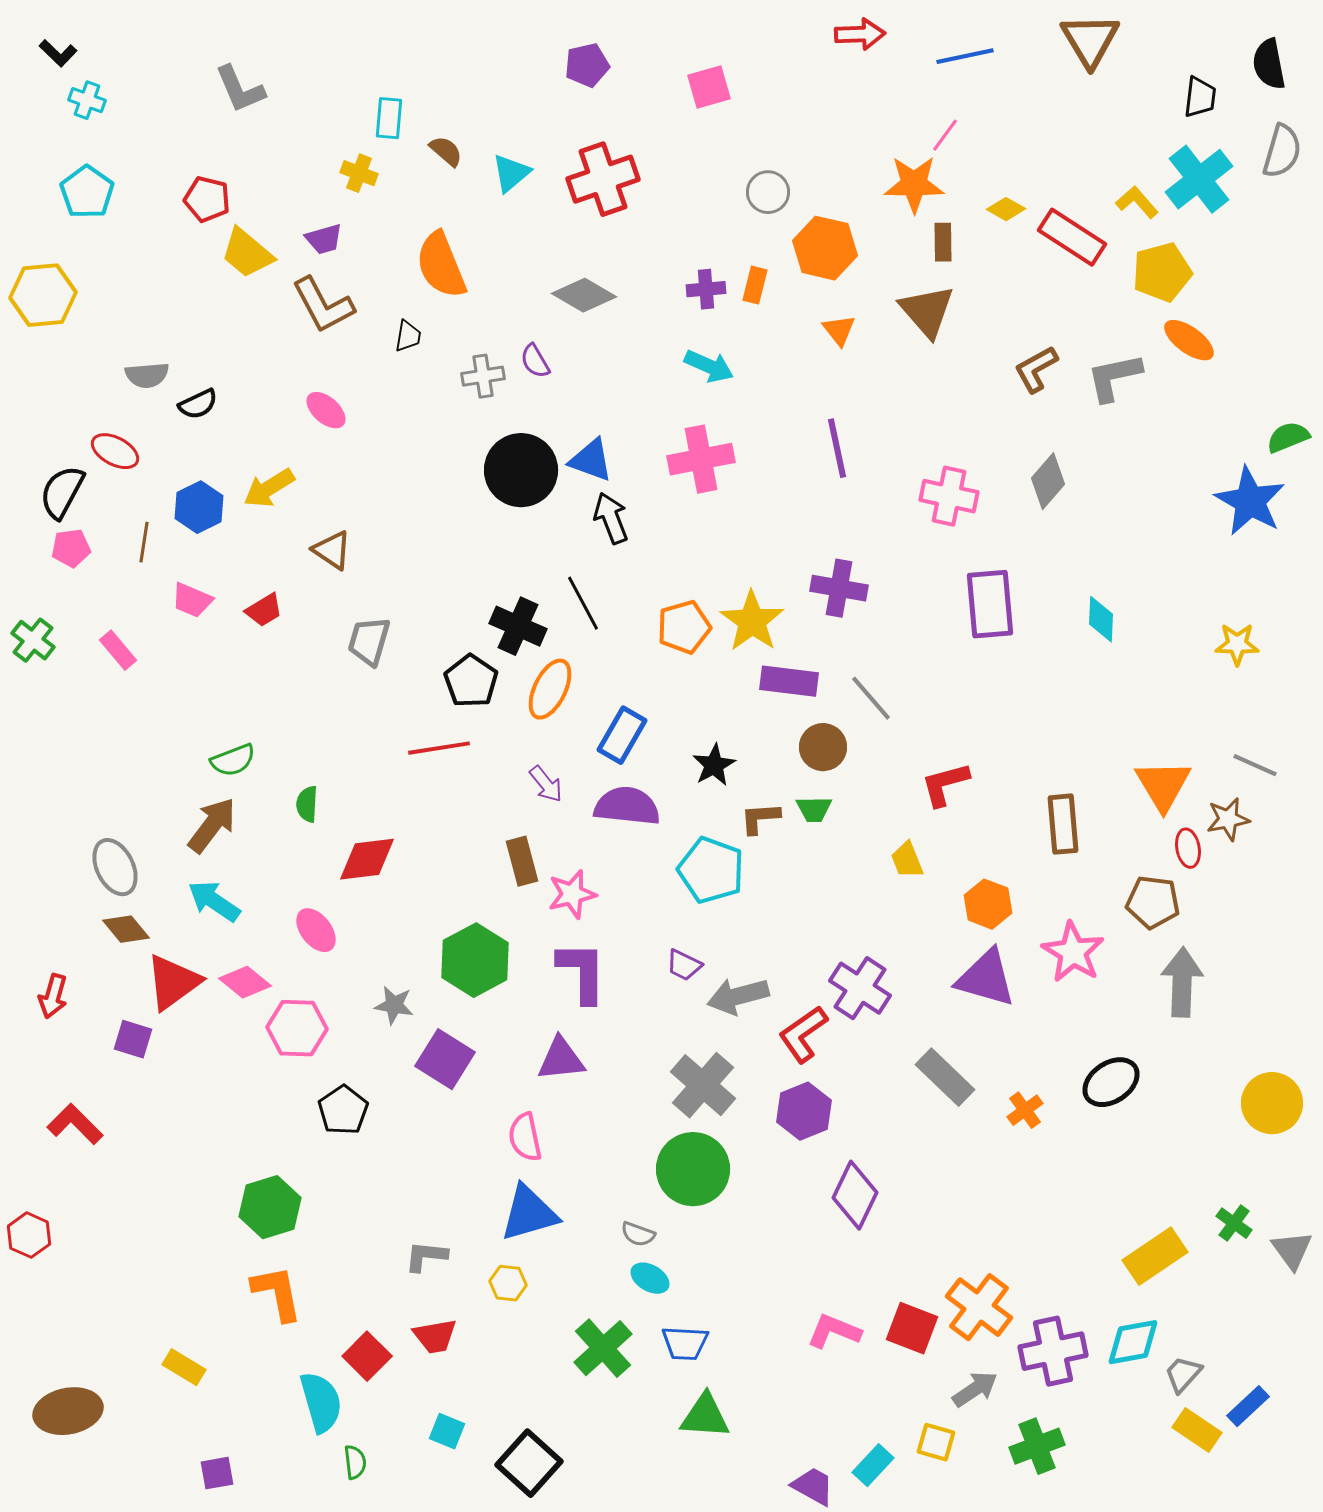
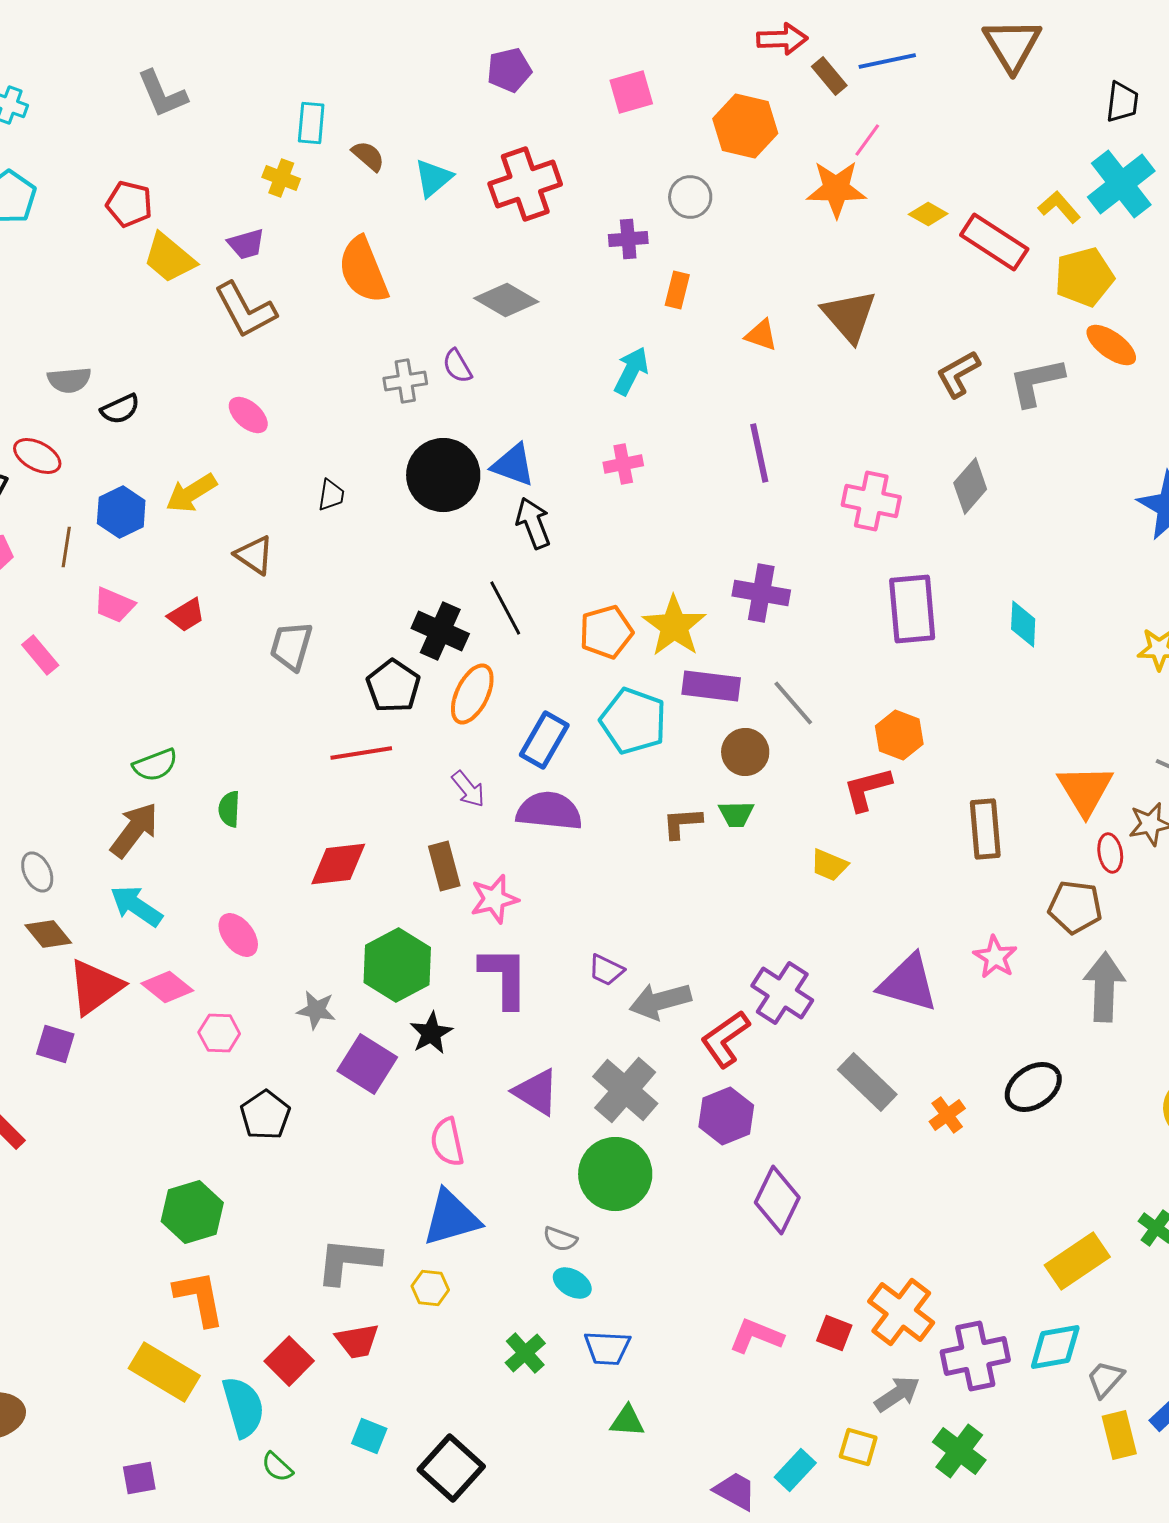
brown rectangle: (943, 242) -> (829, 76), moved, turned -39
orange hexagon: (825, 248) -> (745, 126), moved
purple cross: (706, 289) -> (628, 239), moved
orange triangle: (839, 330) -> (761, 335), turned -33
black trapezoid: (408, 336) -> (331, 495), moved
cyan arrow: (709, 366) -> (631, 371), turned -87
pink cross: (701, 459) -> (623, 464), size x0.6
black star: (714, 765) -> (431, 1033), moved
red diamond: (367, 859) -> (338, 864), moved
yellow trapezoid: (907, 860) -> (829, 865), turned -45
gray ellipse: (115, 867) -> (37, 872), size x0.7
cyan pentagon: (711, 870) -> (633, 721), moved
orange hexagon: (988, 904) -> (899, 735), moved
pink star: (1073, 952) -> (995, 957), size x0.7
pink hexagon: (297, 1028) -> (219, 1033), size x0.7
purple triangle: (561, 1059) -> (536, 1092), moved, turned 38
gray L-shape: (426, 1256) -> (348, 1261), size x1.5
red square: (912, 1328) -> (834, 1333), size x0.7
green cross: (603, 1348) -> (525, 1353), size x0.7
yellow rectangle: (184, 1367) -> (164, 1372), moved, size x1.6
green triangle: (705, 1416) -> (627, 1421), size x0.7
yellow rectangle: (1197, 1430) -> (1119, 1435), turned 42
green cross: (1037, 1446) -> (959, 1451), turned -32
green semicircle: (355, 1462) -> (277, 1467), turned 140

